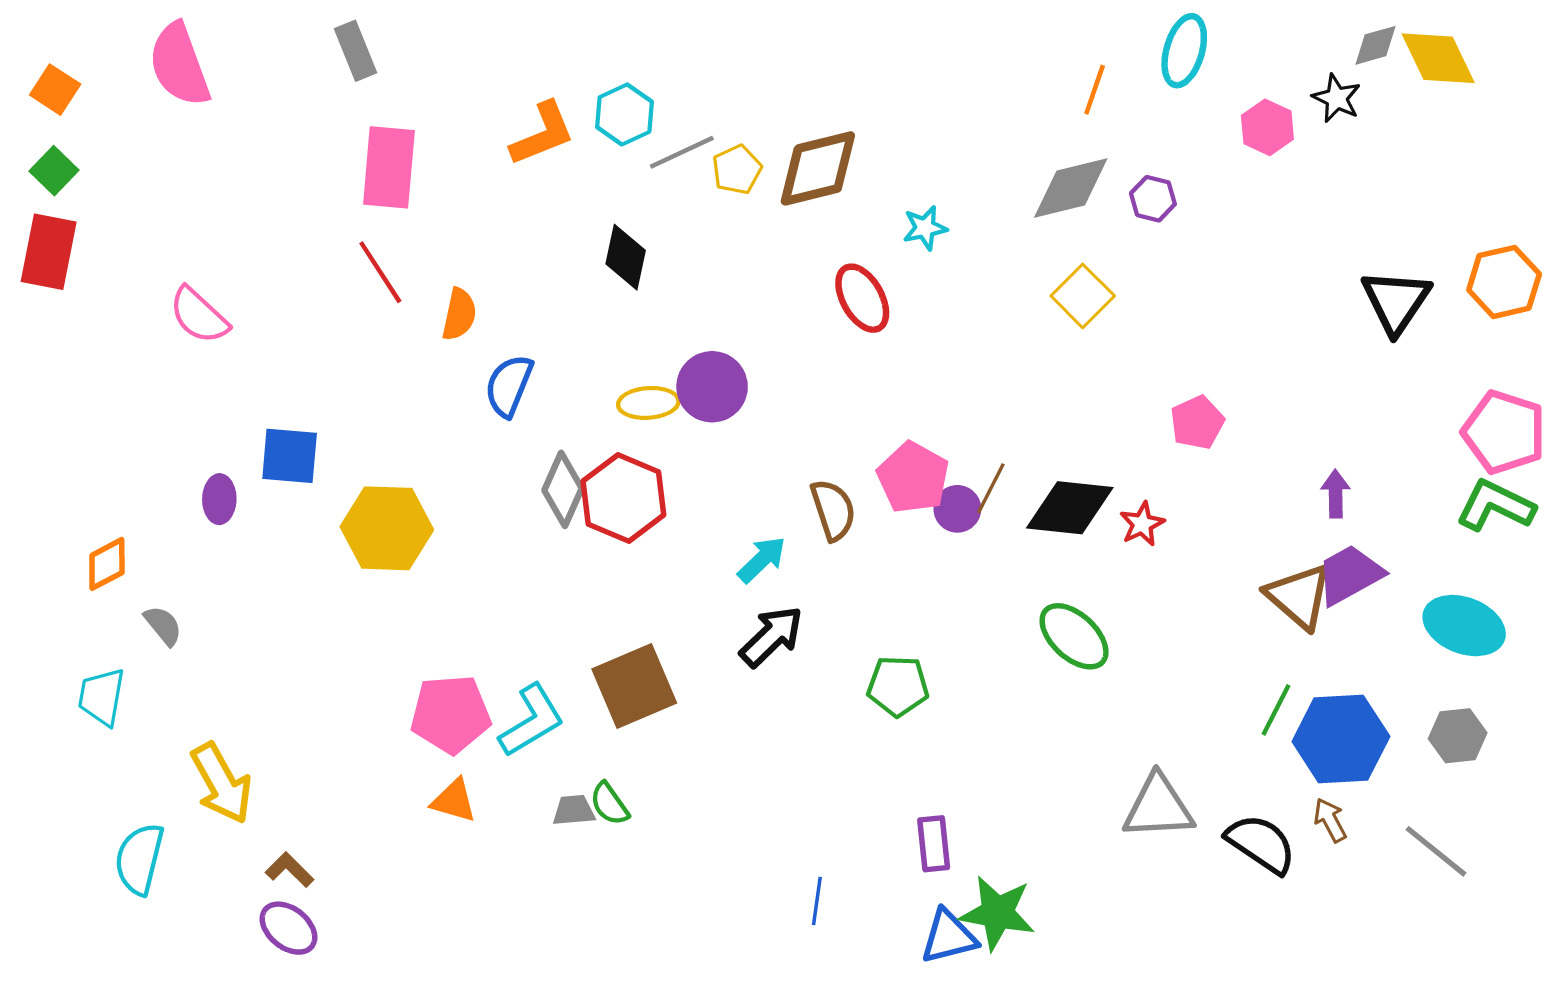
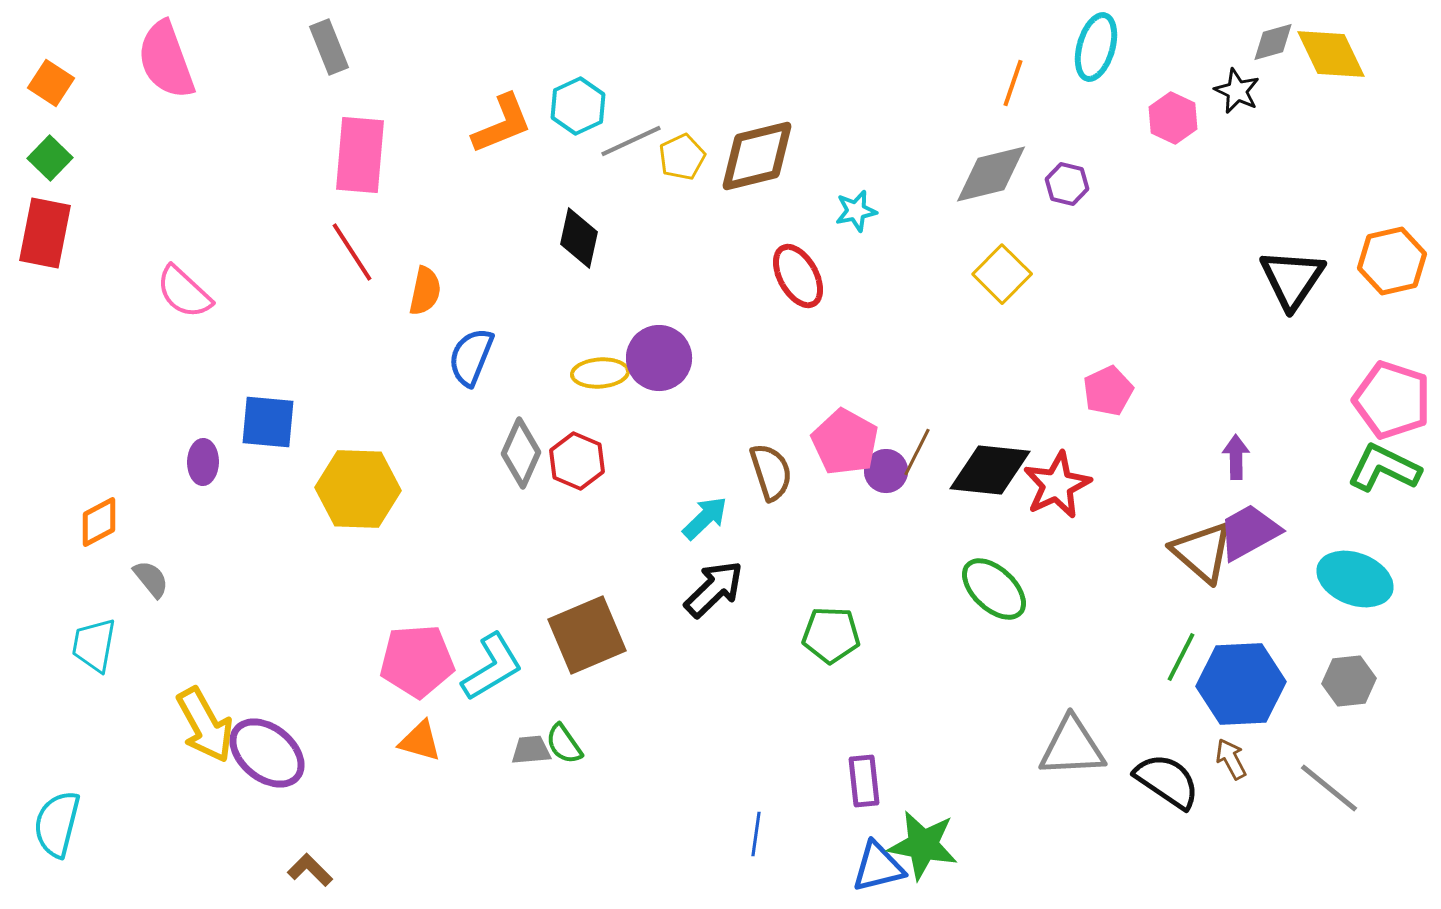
red hexagon: (623, 498) -> (577, 461), size x0.7
red star: (1142, 524) -> (1057, 485), size x1.6
cyan semicircle: (139, 859) -> (57, 824), moved
brown L-shape: (290, 870) -> (310, 870), moved
purple ellipse: (288, 928) -> (267, 753), moved, size x1.4

